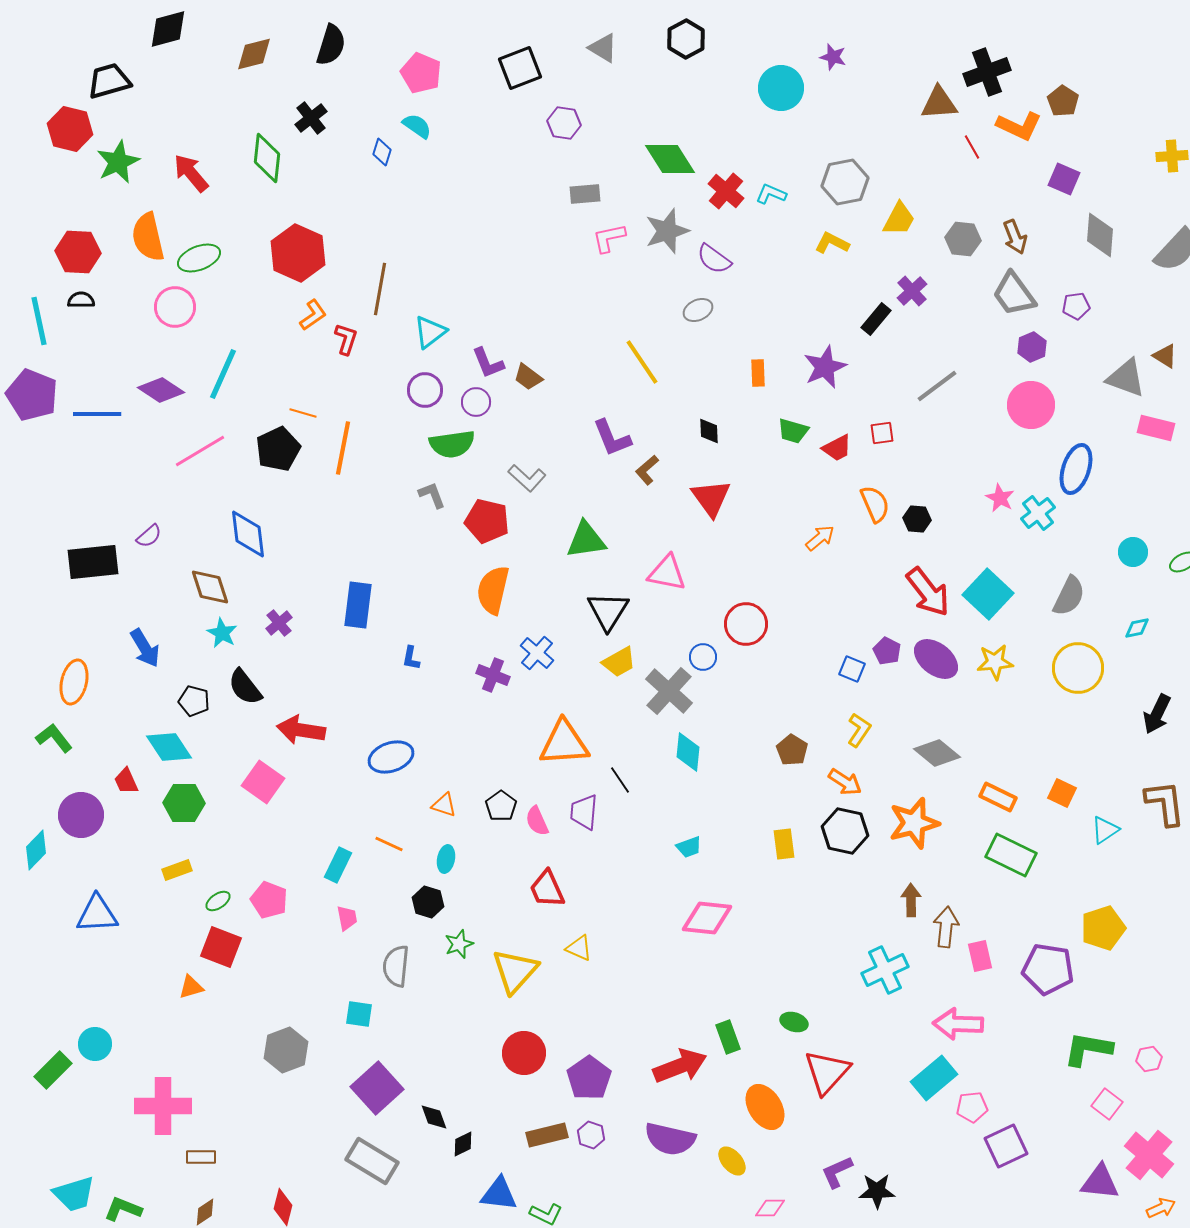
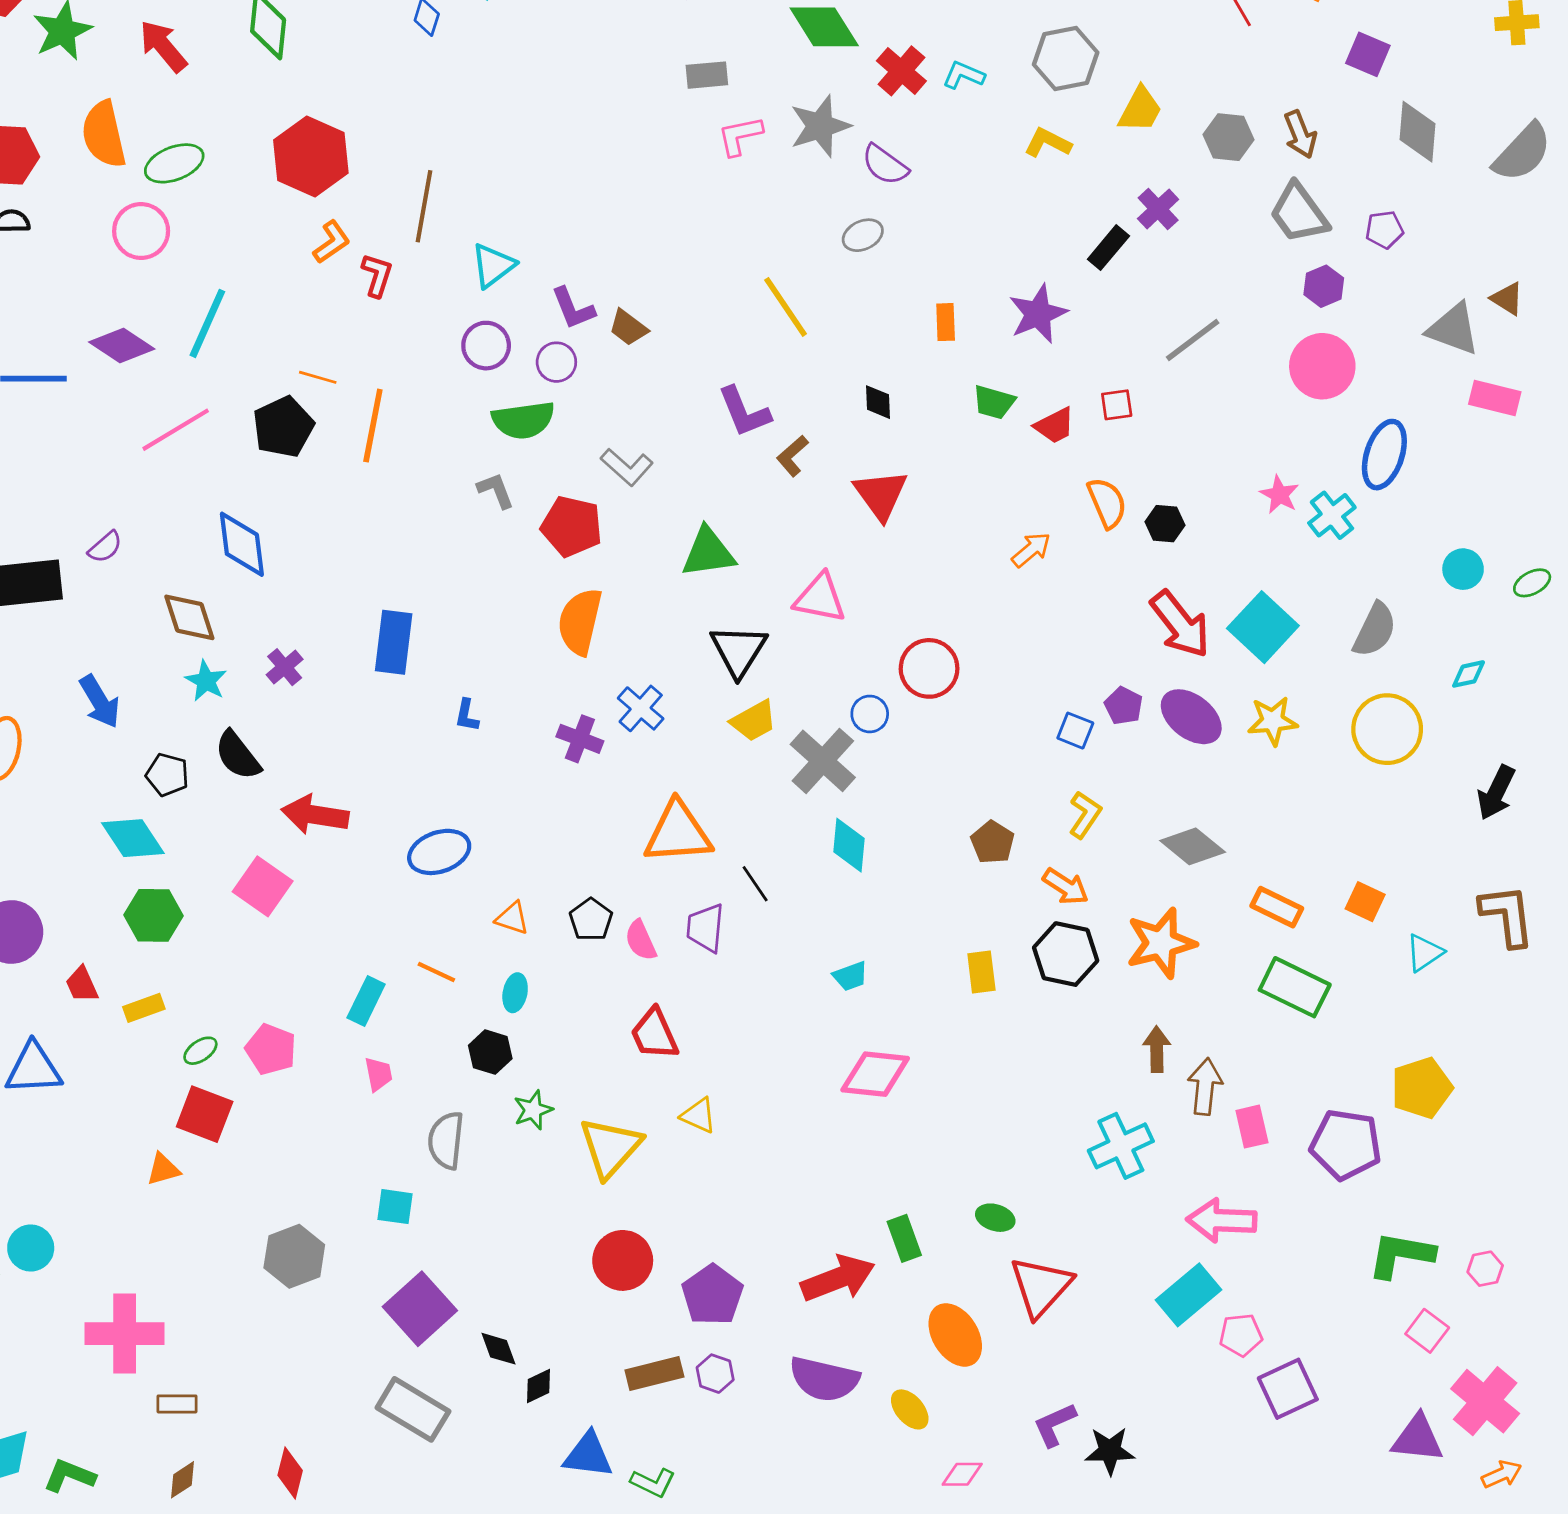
red trapezoid: (126, 781) -> (82, 984), moved

